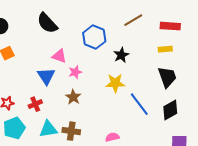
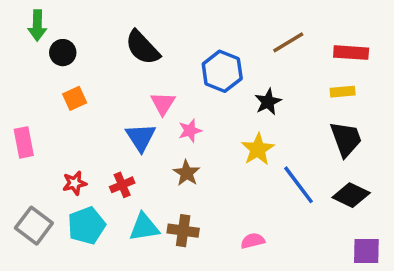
pink triangle: (59, 56) -> (163, 103), turned 42
yellow star: (115, 83) -> (258, 149), turned -30
black diamond: (170, 110) -> (351, 195), turned 55

